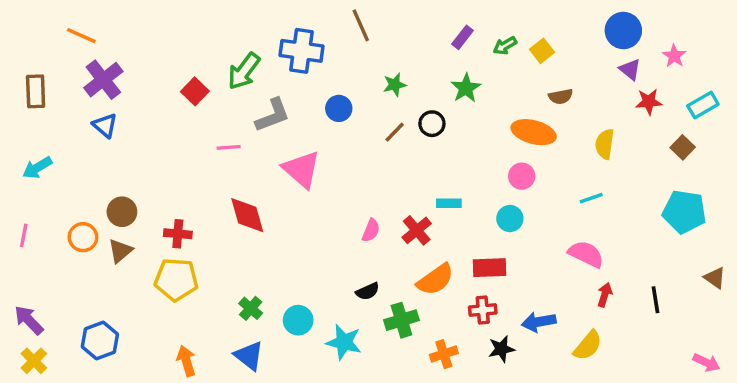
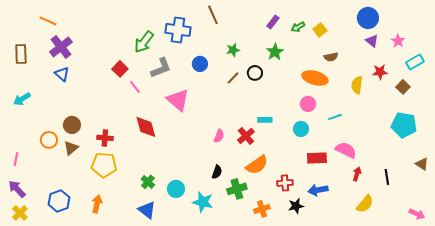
pink star: (674, 56) -> (398, 41), moved
red square: (195, 91) -> (120, 69), moved
red star: (649, 102) -> (380, 72), moved
pink line: (229, 147) -> (135, 87), turned 56
cyan line: (591, 198) -> (335, 117), moved
pink line: (24, 235) -> (16, 159), moved
red rectangle: (490, 268) -> (317, 158), moved
black semicircle: (368, 291) -> (217, 172), turned -48
yellow semicircle: (588, 346) -> (365, 204), moved
orange arrow: (186, 361) -> (97, 204), moved, turned 30

